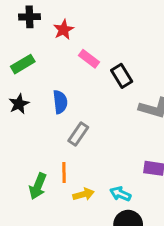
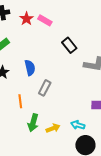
pink rectangle: (89, 59) -> (45, 20), moved
orange line: (64, 173) -> (20, 101), moved
green arrow: (38, 186) -> (33, 123), moved

